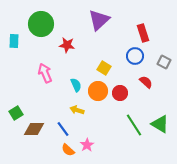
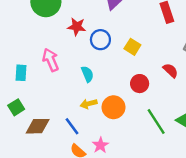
cyan rectangle: (14, 41) -> (21, 73), moved
blue circle: (135, 56) -> (100, 40), moved
yellow square: (104, 68) -> (132, 47), moved
orange circle: (98, 91) -> (113, 107), moved
yellow arrow: (77, 110) -> (89, 104), turned -32

